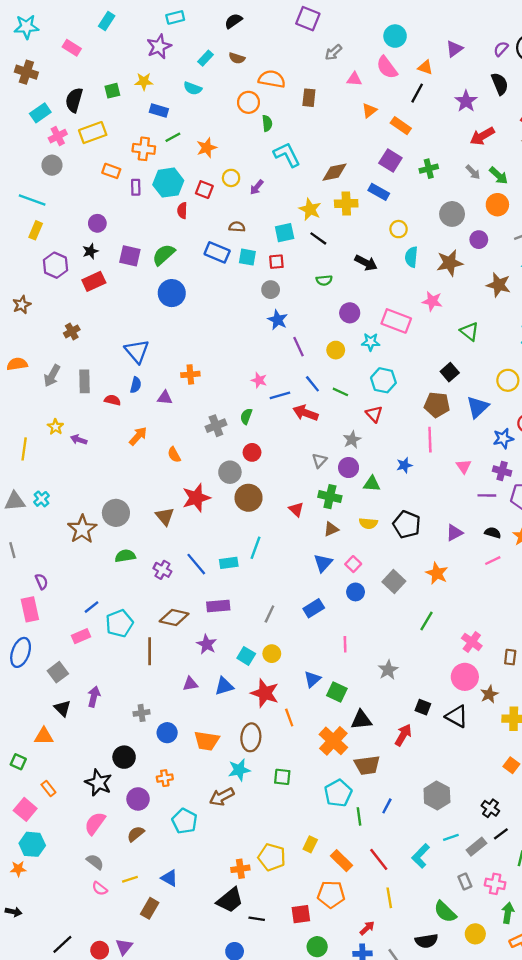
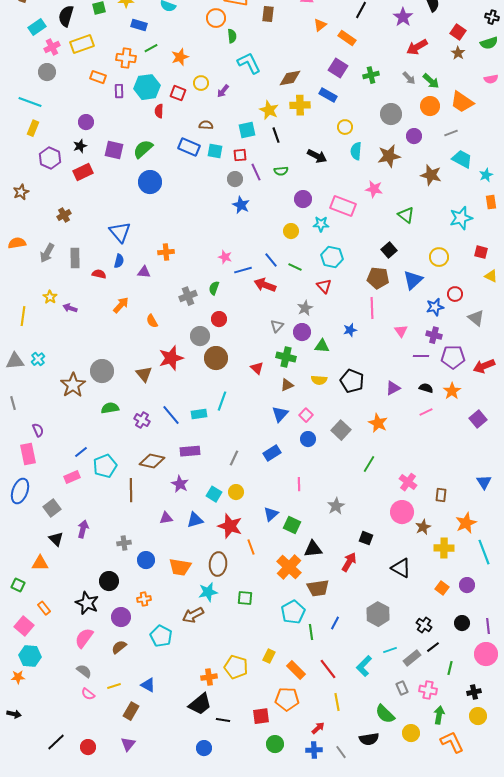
black line: (318, 238) -> (276, 135), turned 35
purple line: (299, 347) -> (256, 172), moved
black triangle: (457, 716) -> (401, 568), moved
purple triangle: (124, 947) -> (128, 744), moved

